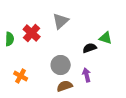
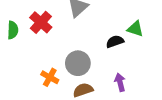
purple arrow: (87, 75) -> (120, 82), moved
orange cross: (21, 76) -> (50, 77), moved

